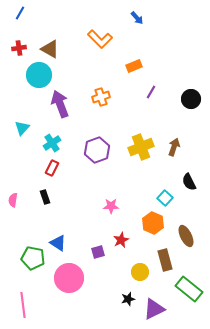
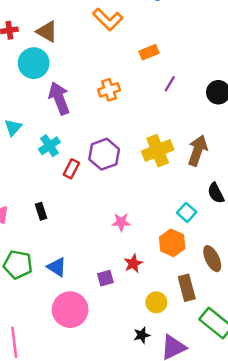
brown arrow: (174, 147) -> (198, 151), size x1.4
red rectangle: (52, 168) -> (71, 169), moved
green pentagon: (33, 258) -> (18, 265), moved

